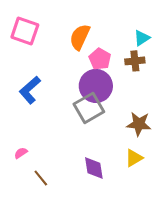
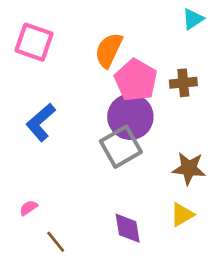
cyan triangle: (142, 38) -> (193, 19), moved
pink pentagon: (100, 59) -> (136, 80), size x1.4

